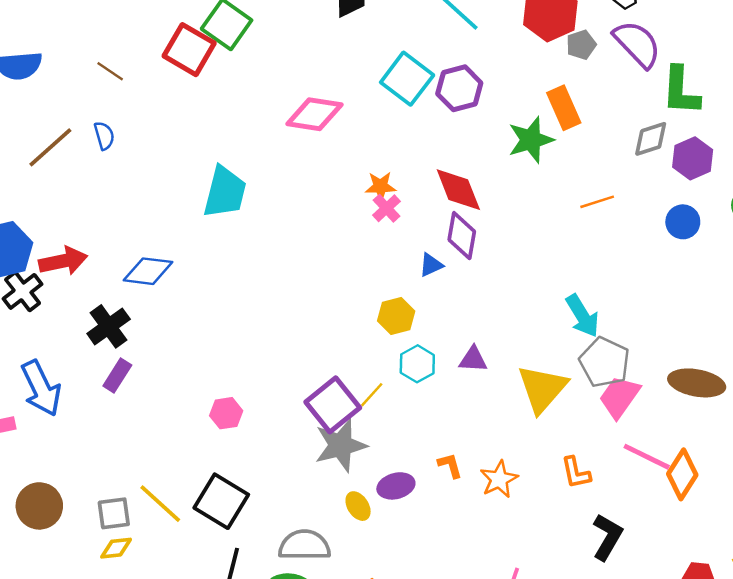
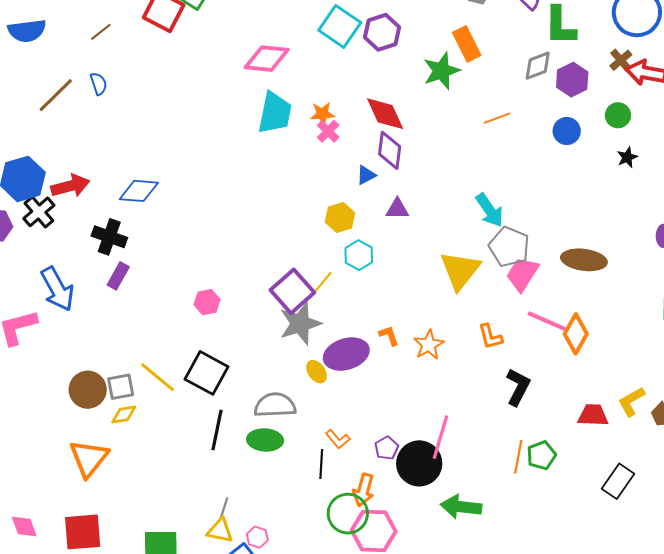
brown line: (110, 71) -> (101, 32), turned -70
cyan trapezoid: (225, 192) -> (275, 113), moved
black cross: (109, 326) -> (109, 237), turned -32
purple triangle: (473, 359) -> (397, 209), moved
purple ellipse: (396, 486) -> (346, 354), size x1.5
brown circle: (39, 506) -> (88, 390), moved

